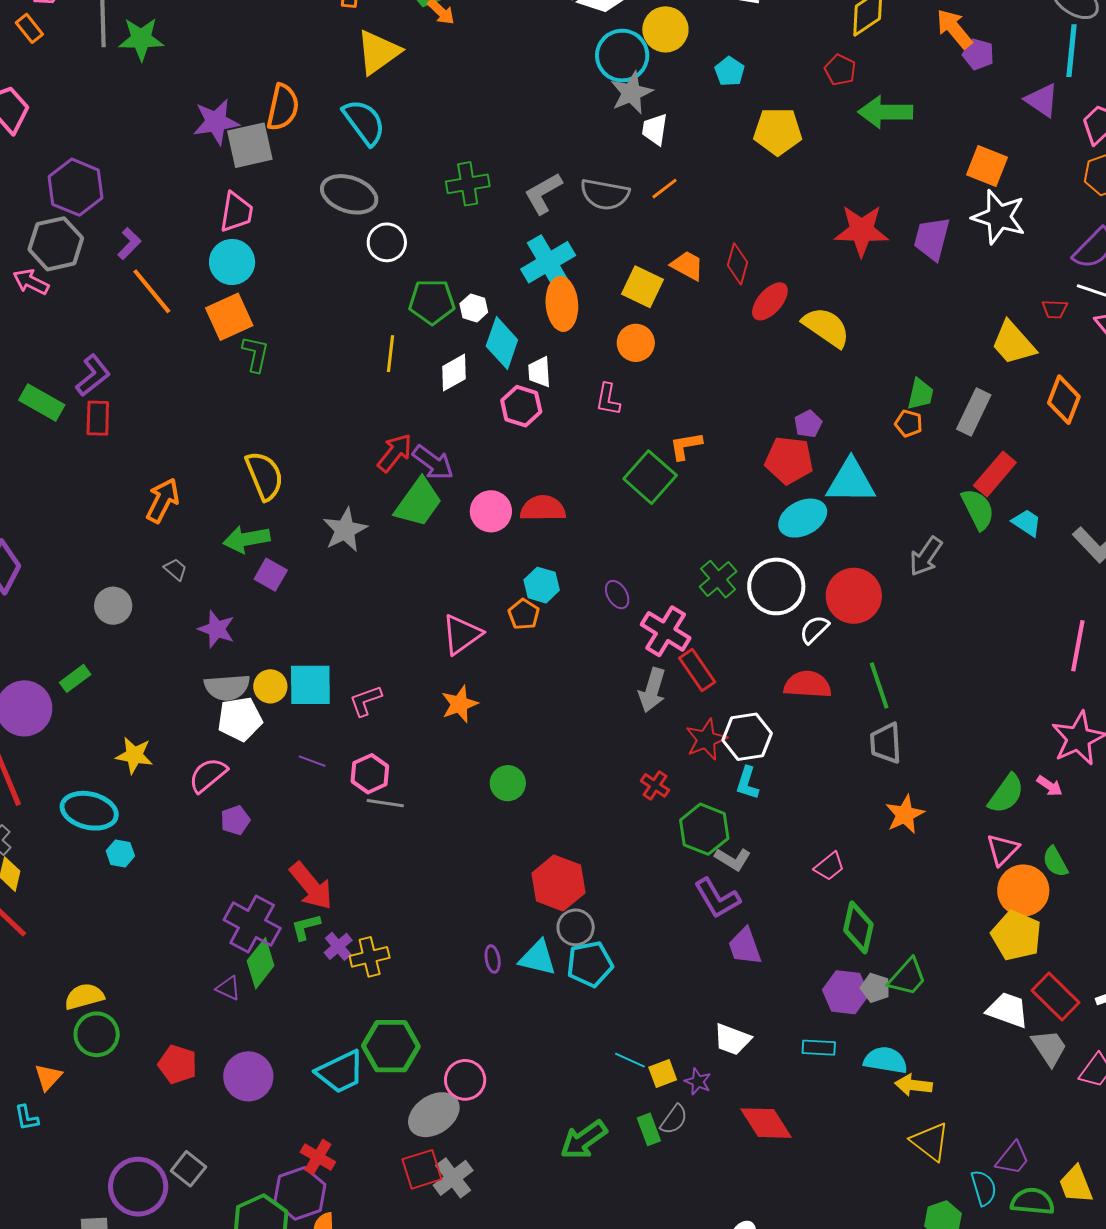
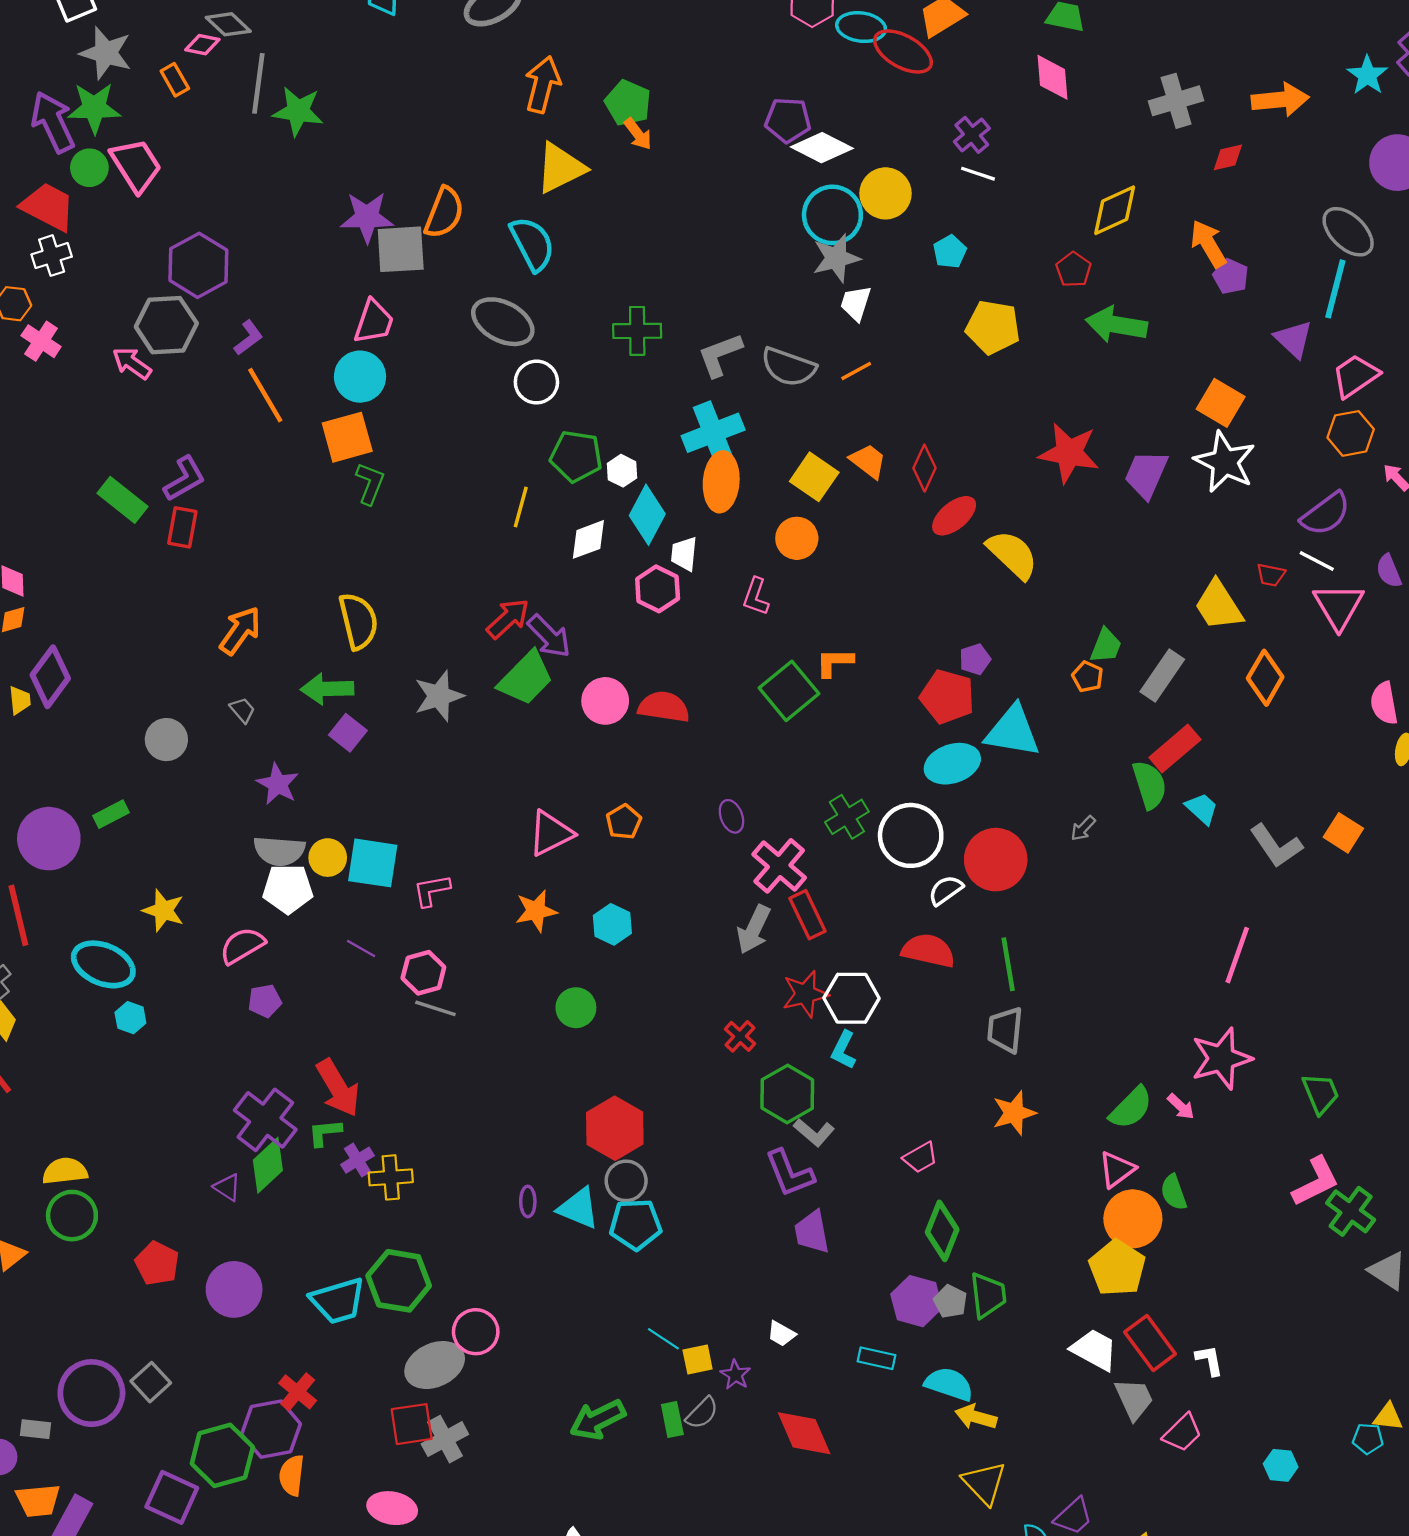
gray arrow: (926, 556) -> (1083, 828), size x0.6
cyan hexagon: (542, 585) -> (612, 924), moved
green trapezoid: (907, 977) -> (988, 1295), turned -57
white trapezoid: (732, 1039) -> (781, 1334), size x0.7

